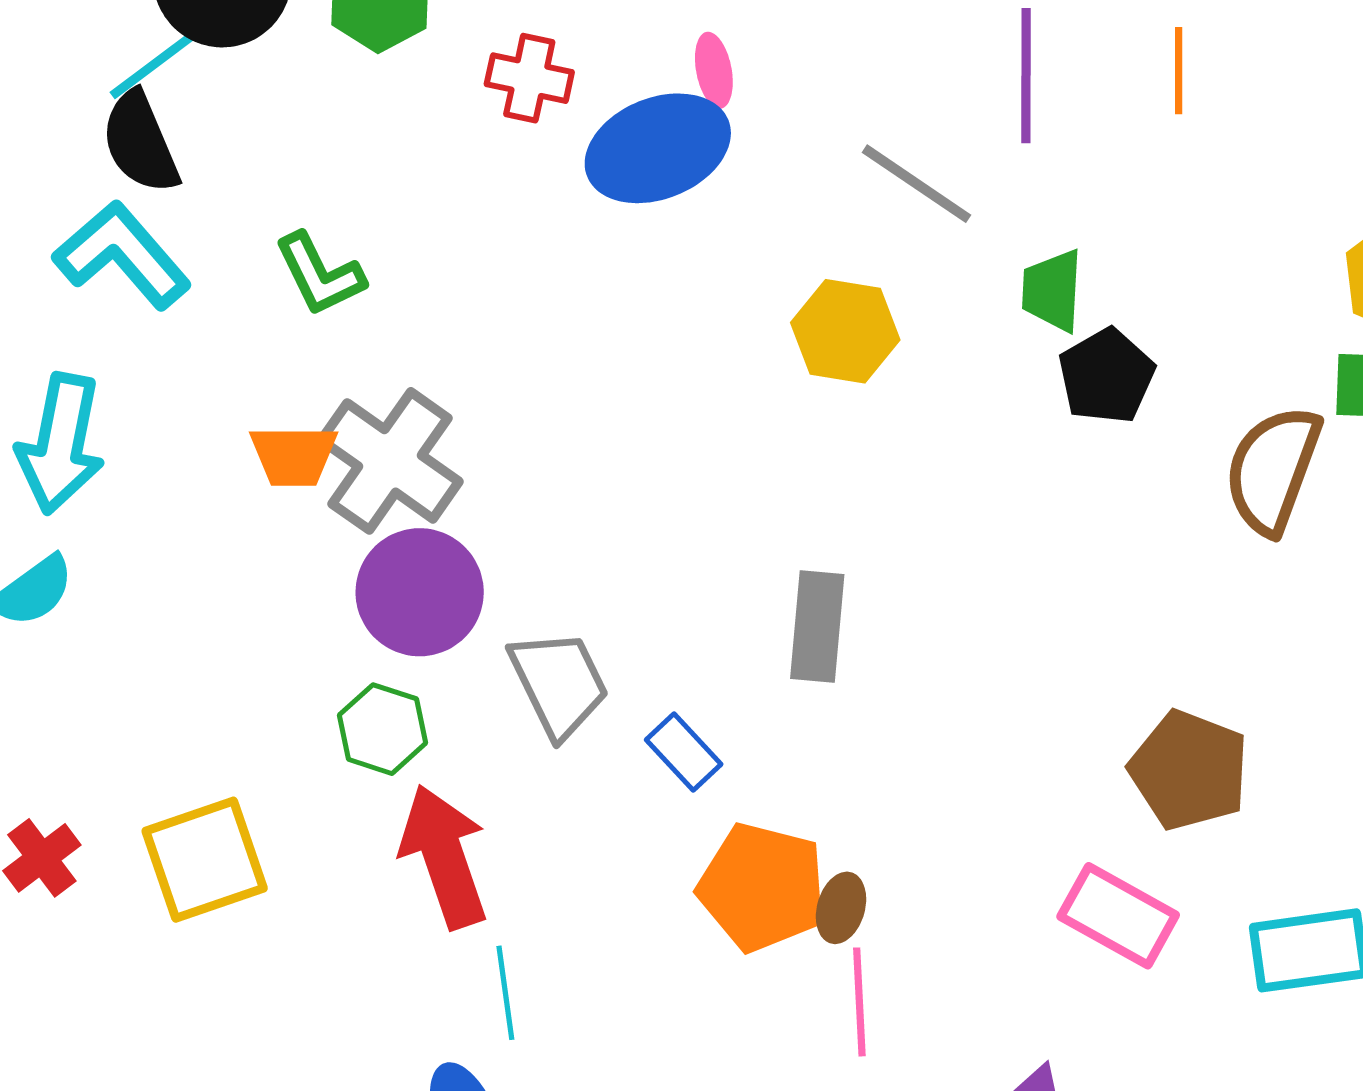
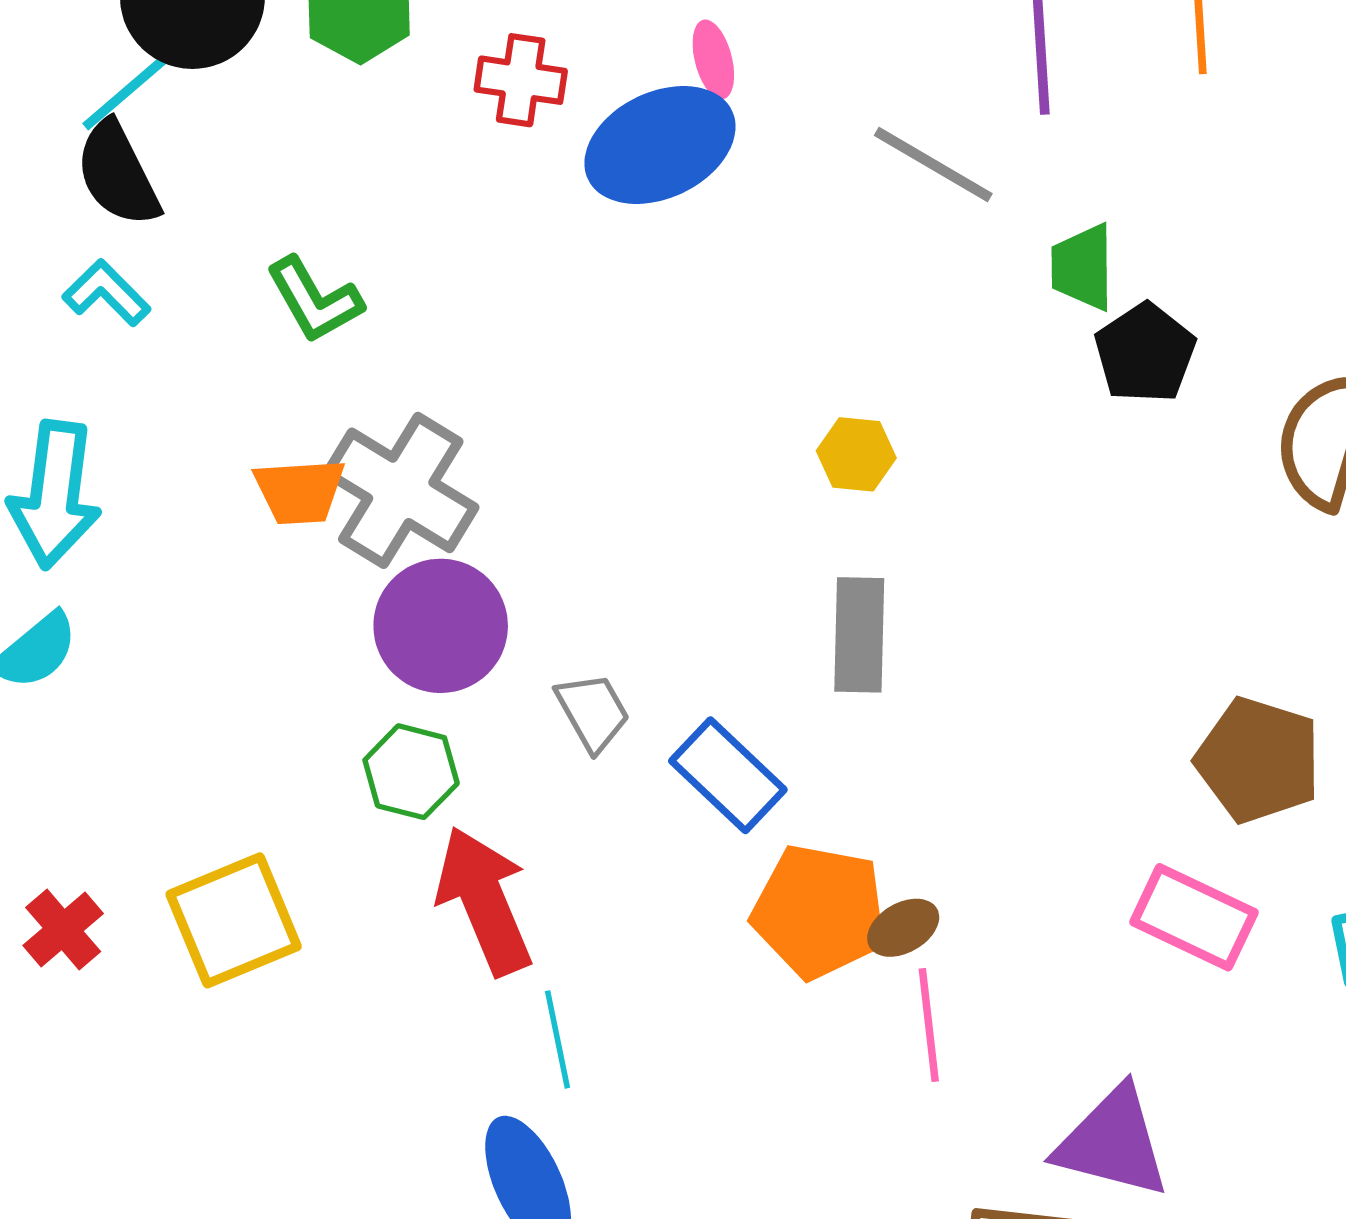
cyan L-shape: (122, 255) -> (106, 293), size x0.6
yellow hexagon: (845, 331) -> (856, 454), moved, size x0.7
gray trapezoid: (559, 683) -> (593, 712), size x0.7
blue rectangle: (684, 752) -> (728, 775), size x1.4
brown ellipse: (841, 908) -> (903, 928), turned 48

